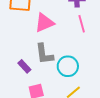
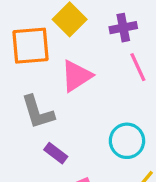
gray L-shape: (44, 54) -> (38, 112), moved

